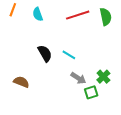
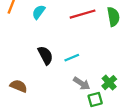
cyan semicircle: (38, 14) -> (39, 12), turned 56
cyan line: (69, 55) -> (72, 58), turned -56

